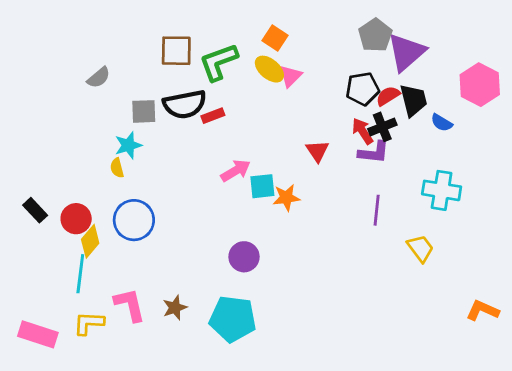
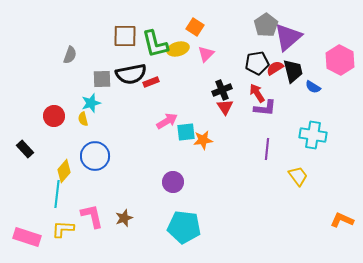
green L-shape: (219, 62) -> (155, 44), turned -84
yellow ellipse: (269, 69) -> (178, 49), moved, turned -55
gray semicircle: (99, 78) -> (70, 55), turned -30
black cross: (382, 127) -> (222, 90), moved
red circle: (76, 219) -> (54, 116), moved
cyan pentagon: (233, 319) -> (184, 227), moved

